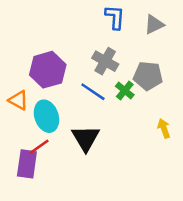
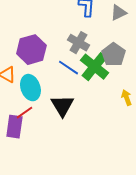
gray pentagon: (148, 76) -> (113, 55), turned 30
green cross: (125, 90) -> (94, 67), size x1.8

